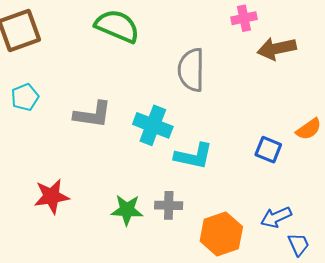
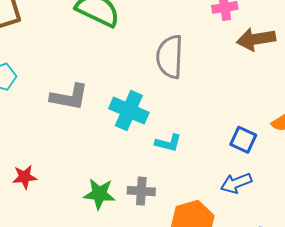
cyan L-shape: (194, 156) -> (168, 143), size x0.7
red star: (51, 196) -> (25, 177), size x0.7
blue arrow: (276, 217) -> (236, 183), moved

